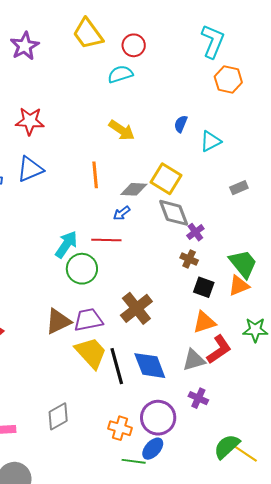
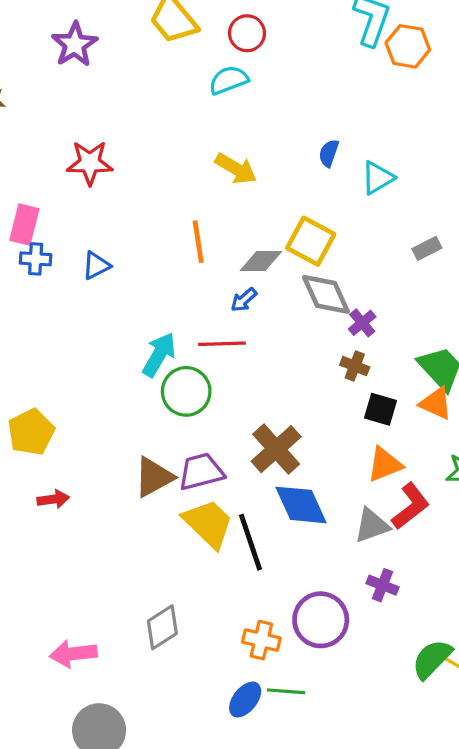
orange hexagon: (228, 79) -> (408, 46), moved
blue triangle: (30, 169) -> (96, 266), moved, size x0.7
orange triangle: (239, 286) -> (436, 403), turned 50
blue diamond: (150, 366) -> (301, 505), moved
blue ellipse: (153, 449) -> (245, 700), moved

